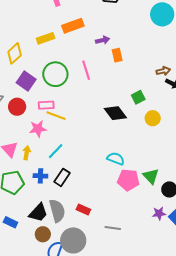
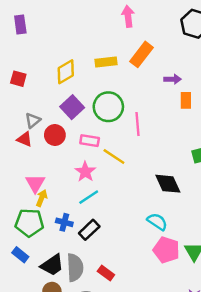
orange rectangle: (73, 26) -> (141, 54), turned -45
pink line: (86, 70) -> (137, 124), moved
black diamond: (115, 113) -> (168, 184), moved
yellow line: (56, 116) -> (114, 156), moved
pink star: (38, 129) -> (85, 172), moved, turned 30
yellow arrow: (27, 153) -> (42, 198), moved
blue rectangle: (10, 222) -> (20, 255), moved

